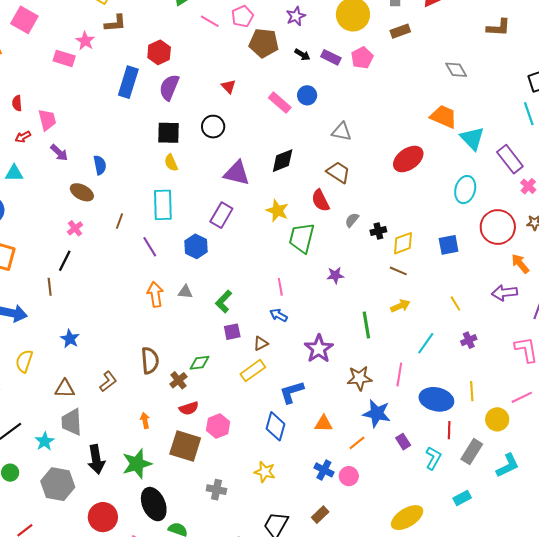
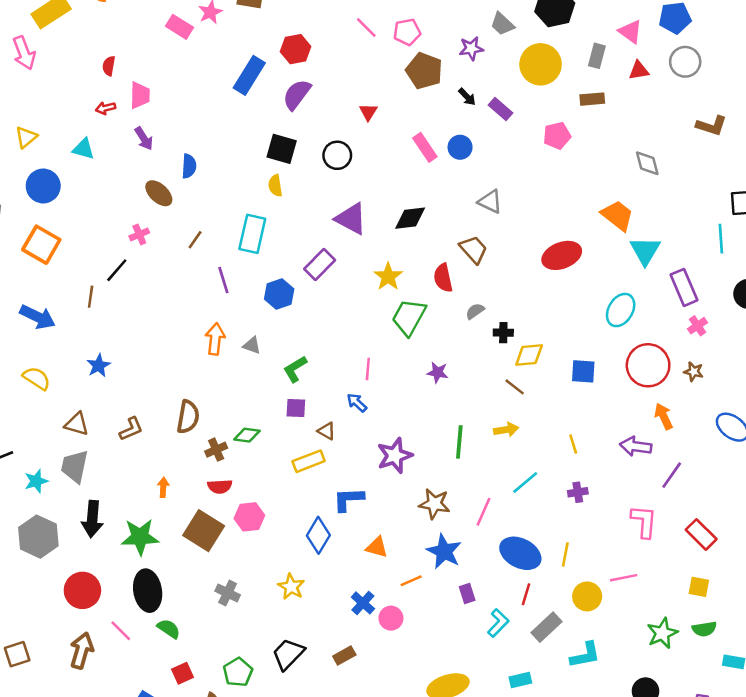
pink pentagon: (362, 58) -> (557, 136), moved
brown triangle: (261, 343) -> (327, 431), turned 42
yellow semicircle: (24, 361) -> (37, 378), turned 90

